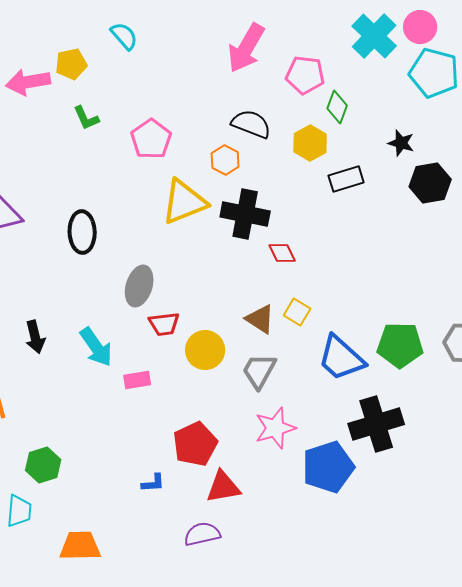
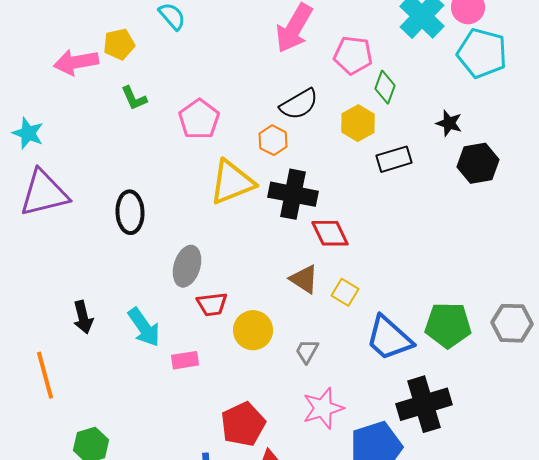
black semicircle: (251, 124) -> (299, 104), turned 129
red diamond: (282, 253) -> (330, 233), size x1.4
brown triangle: (260, 319) -> (304, 279), moved
gray trapezoid: (259, 371) -> (307, 351), size x0.7

